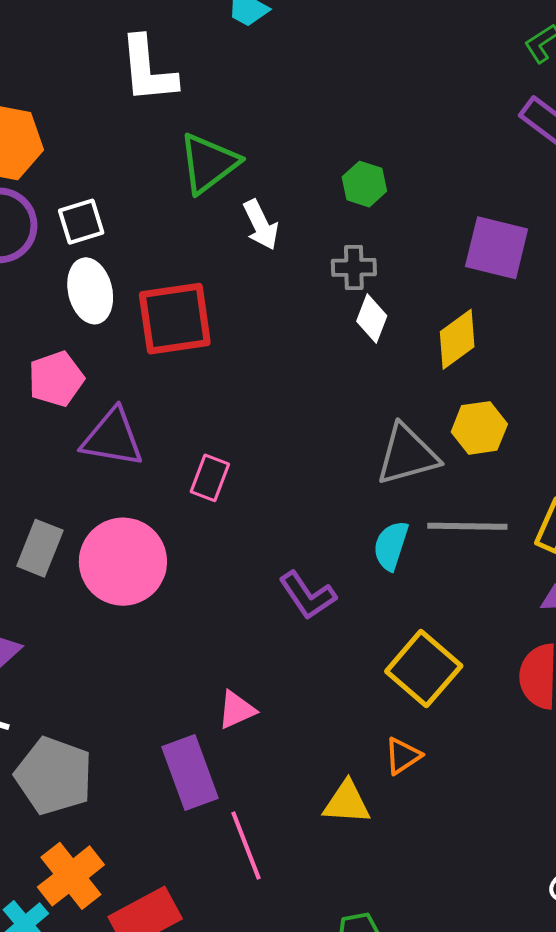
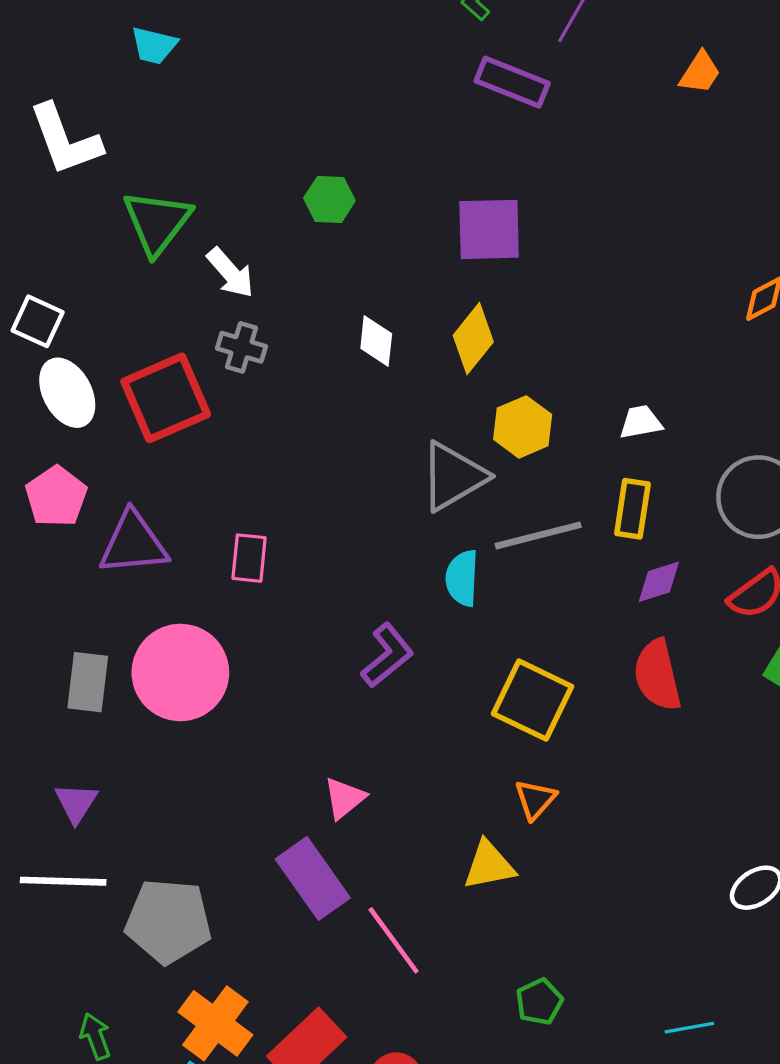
white square: (81, 222) -> (38, 321), turned -33
gray cross: (354, 267) -> (242, 347), moved, turned 33
purple L-shape: (307, 595) -> (387, 655), turned -80

